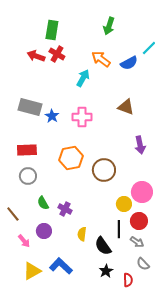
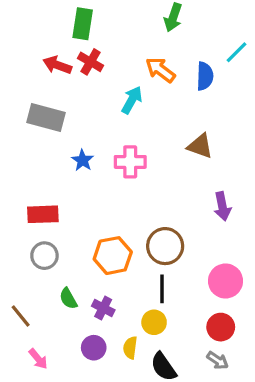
blue semicircle: (129, 63) -> (205, 76), turned -60
gray rectangle: (30, 107) -> (46, 117), moved
orange hexagon: (71, 158) -> (113, 256), moved
yellow circle: (124, 204) -> (154, 322), moved
black line: (119, 229) -> (162, 289), moved
purple circle: (44, 231) -> (94, 348), moved

